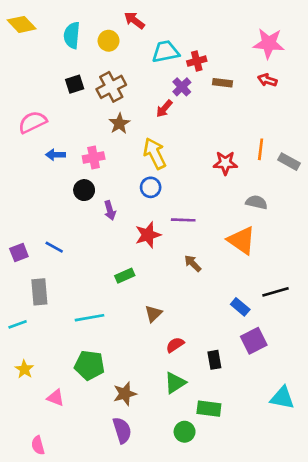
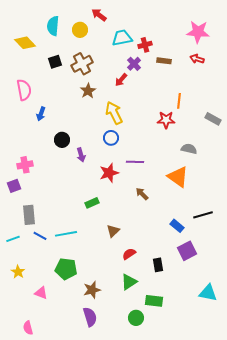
yellow diamond: (22, 24) -> (25, 43), moved
pink semicircle: (32, 122) -> (24, 90), turned 105
orange line: (261, 149) -> (179, 101), moved
blue arrow: (56, 155) -> (41, 114), turned -72
pink cross: (94, 157) -> (25, 165), moved
blue line: (54, 247) -> (40, 236), moved

